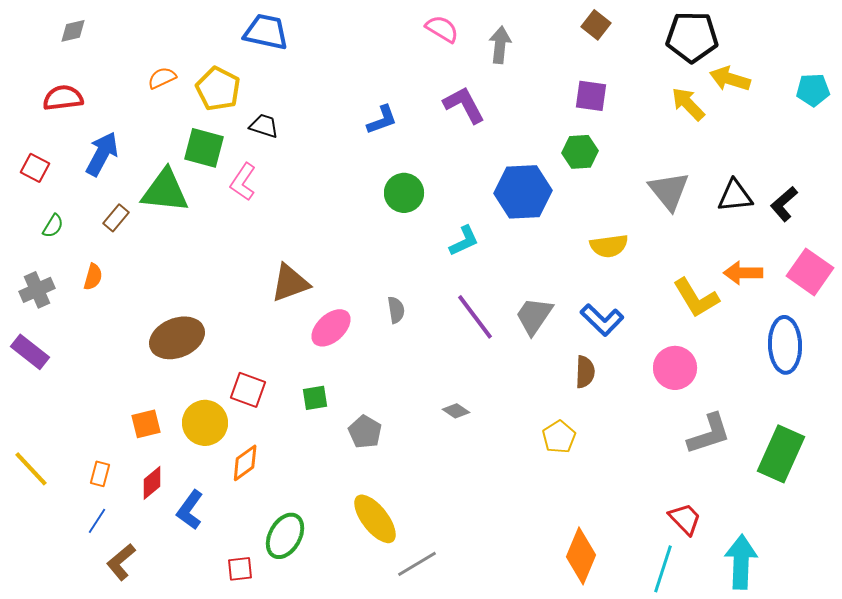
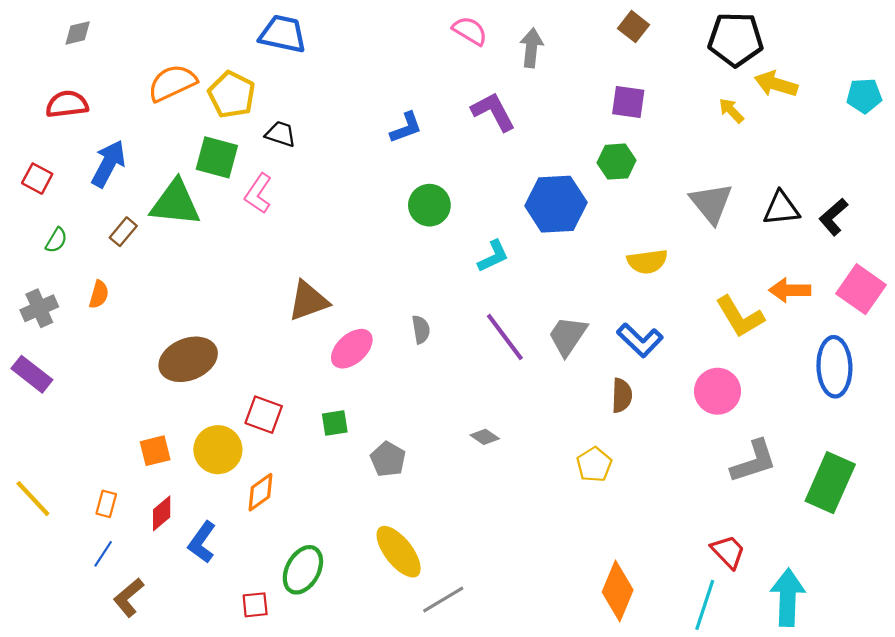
orange semicircle: (162, 78) -> (172, 83), size x1.6
yellow arrow: (688, 104) -> (731, 111), size x0.7

